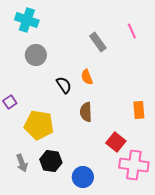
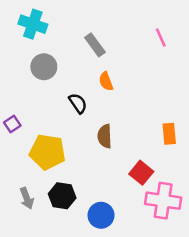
gray rectangle: (98, 42) -> (95, 45), moved
orange semicircle: (87, 77) -> (106, 81), moved

